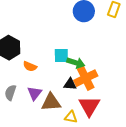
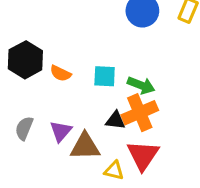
green arrow: (76, 63) -> (141, 85), moved
orange semicircle: (30, 66) -> (60, 73), moved

